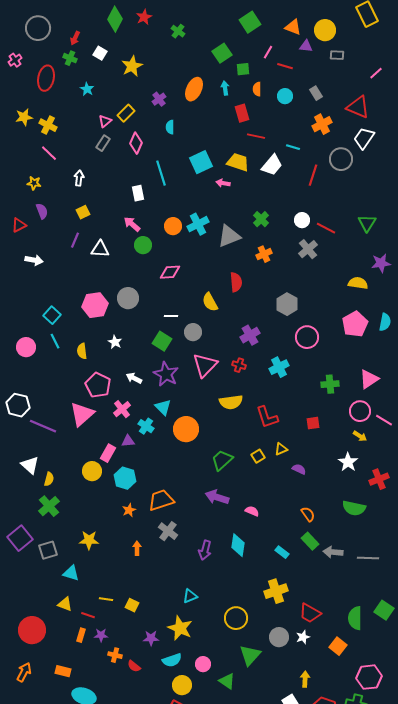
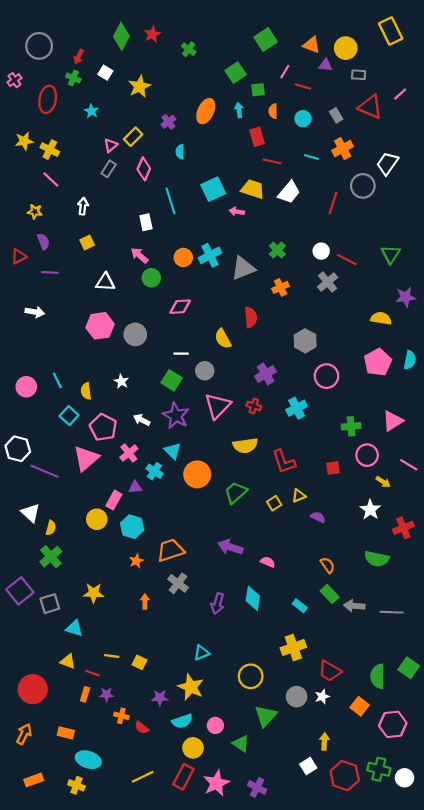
red triangle: (358, 107) -> (370, 107), moved
cyan line: (293, 147) -> (312, 157), moved
purple line: (75, 240) -> (50, 272), moved, turned 70
white arrow: (34, 260) -> (35, 312), moved
pink hexagon: (95, 305) -> (100, 326), moved
cyan square: (52, 315) -> (69, 416), moved
pink circle: (360, 411) -> (367, 455), moved
green trapezoid: (222, 460) -> (236, 493), moved
pink hexagon: (369, 677) -> (393, 724), moved

